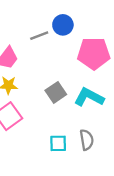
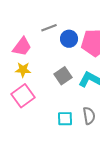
blue circle: (63, 25) -> (69, 39), moved

